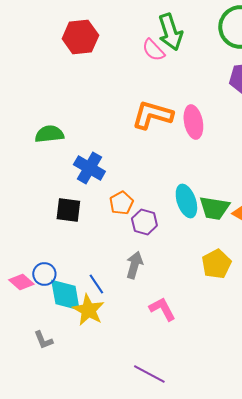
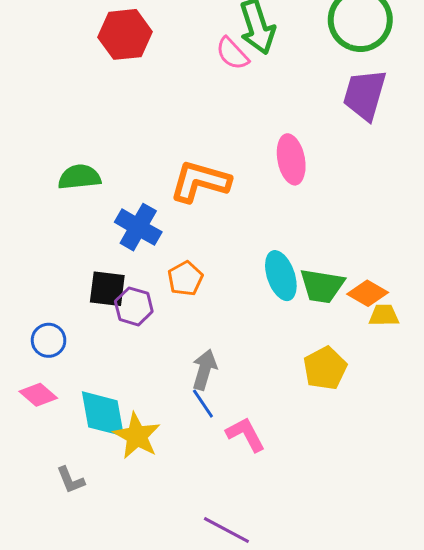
orange L-shape: (152, 115) -> (200, 181), moved
purple hexagon: (144, 222) -> (134, 306), moved
blue circle: (44, 274) -> (49, 340), moved
blue line: (96, 284) -> (203, 404), moved

